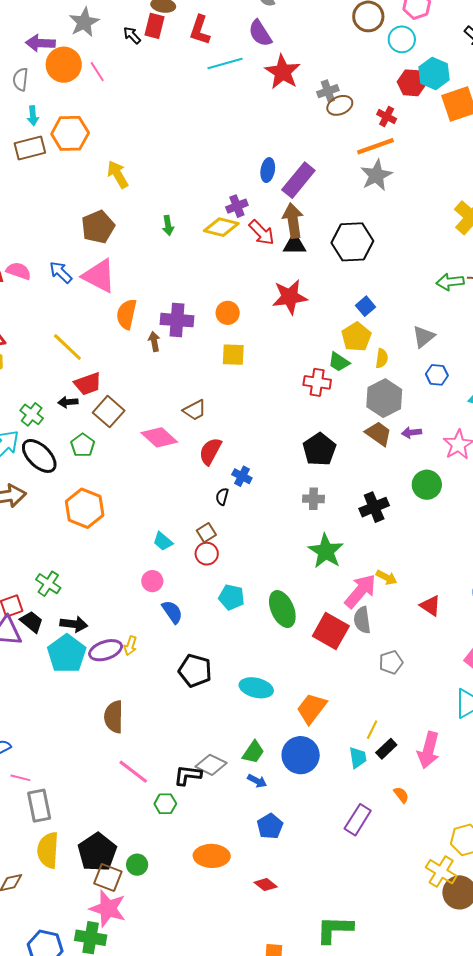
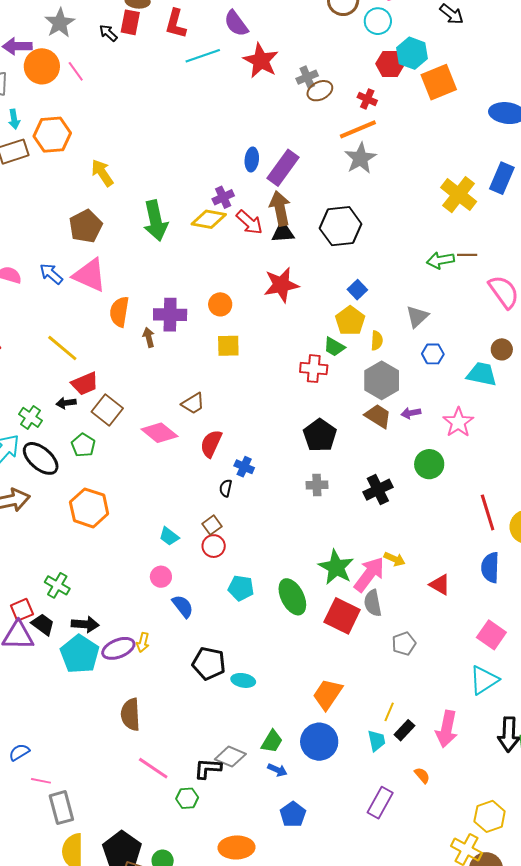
green arrow: (168, 225) -> (156, 221), size x2.0
green star: (326, 551) -> (336, 567), moved
cyan ellipse: (256, 688) -> (243, 680), moved, size x0.7

